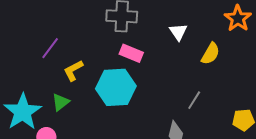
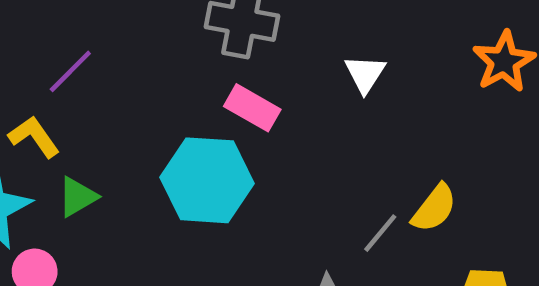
yellow semicircle: (210, 54) -> (434, 208), moved
yellow L-shape: (73, 70) -> (34, 137), moved, turned 75

